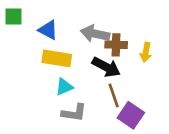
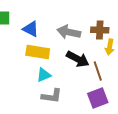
brown cross: (116, 45) -> (100, 30), moved
brown line: (114, 95) -> (98, 71), moved
purple square: (131, 115) -> (98, 98), turned 35

